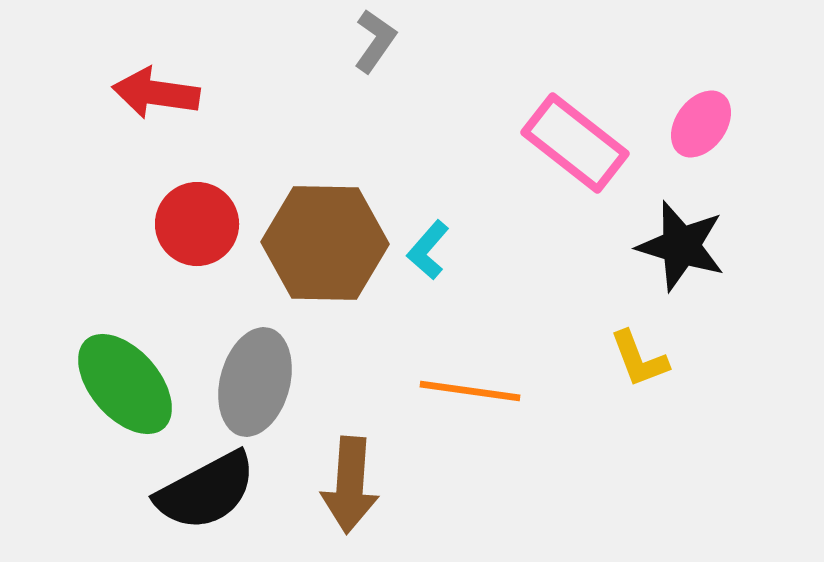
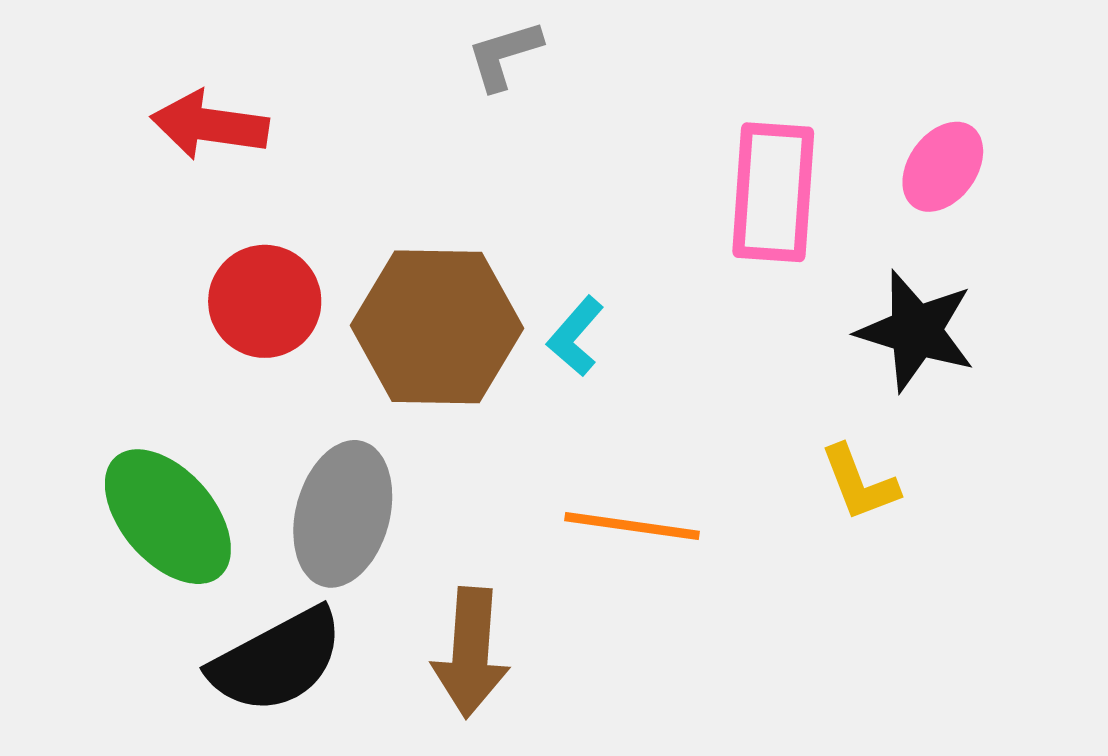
gray L-shape: (375, 41) -> (504, 55), turned -142
pink rectangle: (575, 143) -> (773, 192), turned 56

